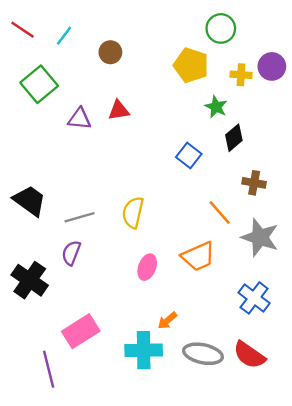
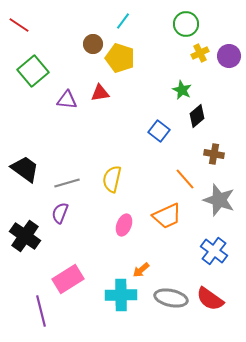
cyan line: (64, 36) -> (123, 21), moved
yellow pentagon: (191, 65) -> (120, 58), moved
yellow cross: (241, 75) -> (200, 53), moved, turned -30

